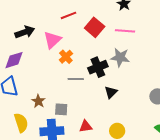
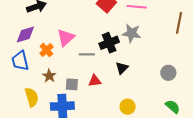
pink triangle: (52, 40) -> (66, 38), moved
orange cross: (66, 57) -> (46, 50), moved
red triangle: (86, 126) -> (95, 81), moved

